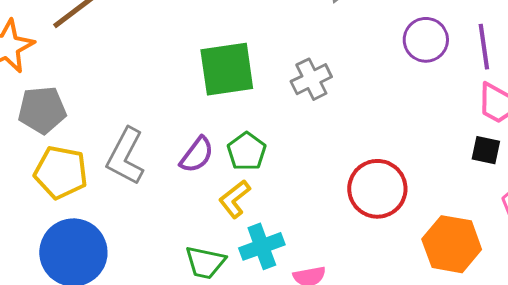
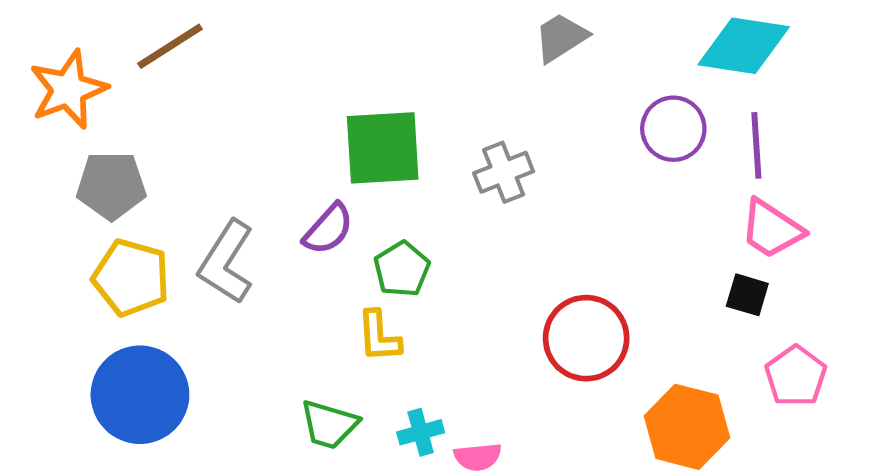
purple semicircle: (197, 155) -> (328, 229), moved
yellow L-shape: (235, 199) -> (379, 336), turned -60
cyan cross: (262, 246) -> (421, 432), moved, size x0.7

